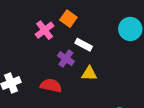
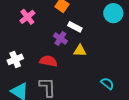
pink cross: (45, 30) -> (27, 17), moved

